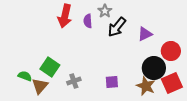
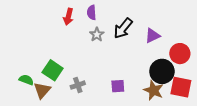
gray star: (105, 11) -> (97, 35), moved
red arrow: (65, 16) -> (68, 17), size x0.7
purple semicircle: (88, 21) -> (92, 13), moved
red square: (172, 83) -> (181, 87), turned 35

